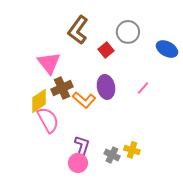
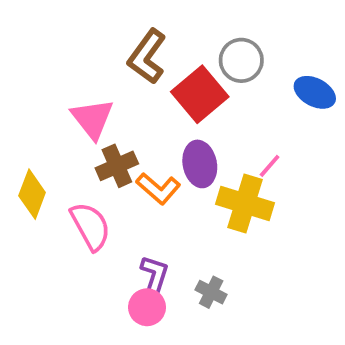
red square: (106, 50) -> (200, 94), size x1.8
yellow diamond: (39, 101) -> (32, 194), moved, turned -35
yellow cross: (132, 150) -> (245, 204), moved, size x1.8

